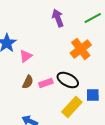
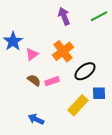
orange cross: (81, 49) -> (63, 51), moved
black ellipse: (68, 80) -> (85, 71), moved, turned -65
brown semicircle: (28, 82) -> (34, 80), turned -80

